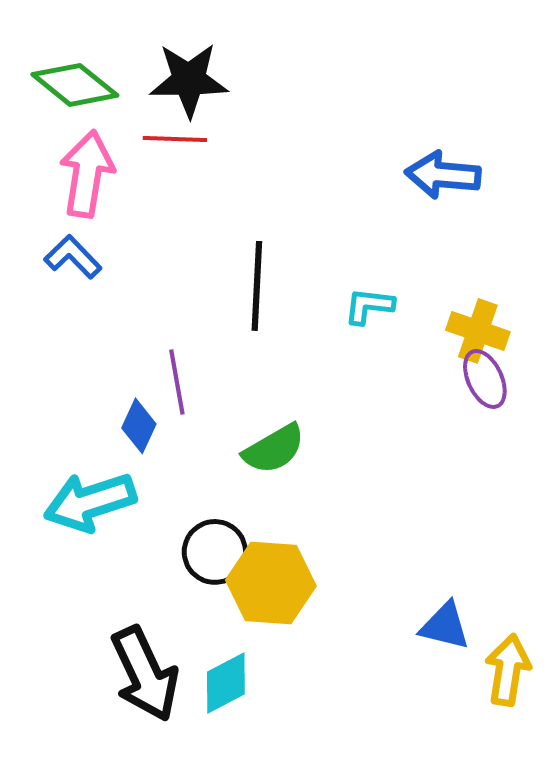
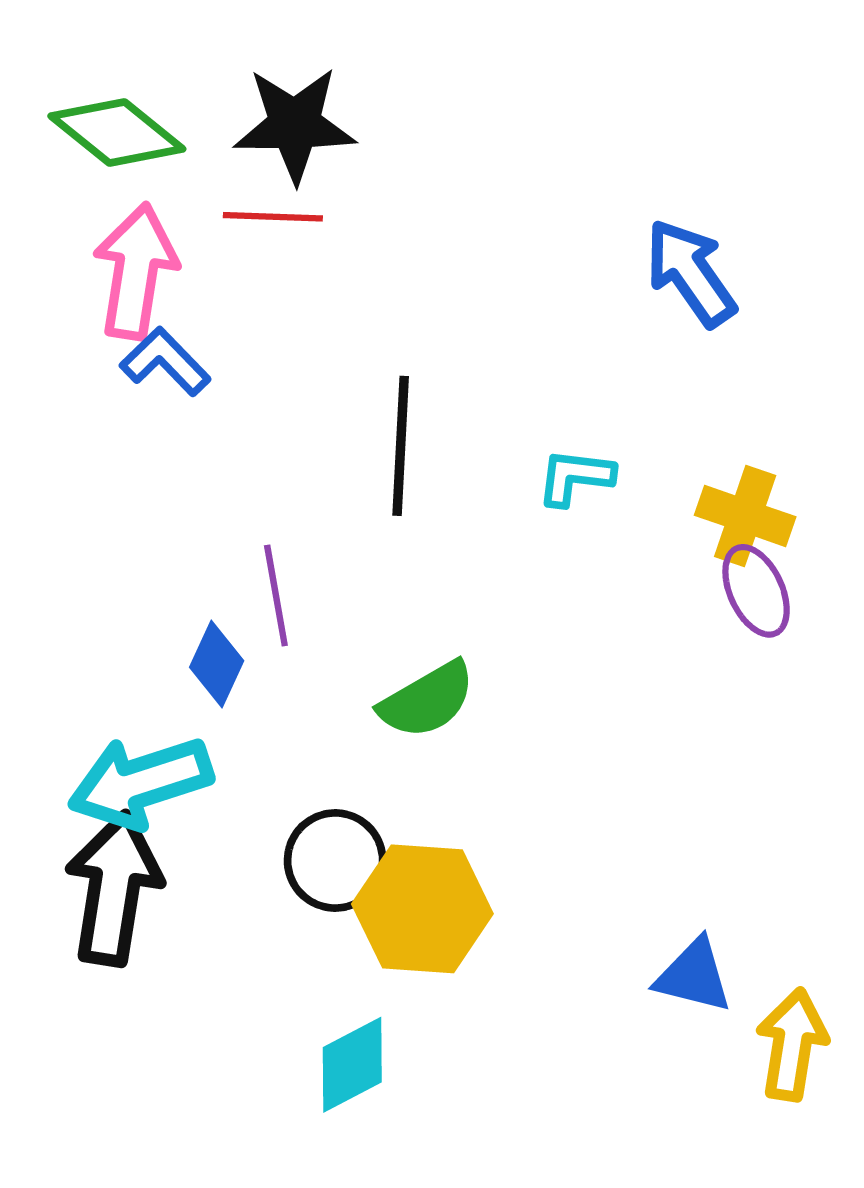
blue arrow: (443, 175) -> (691, 273), turned 50
blue L-shape: (73, 257) -> (165, 362), moved
black arrow: (145, 674) -> (114, 889), moved, turned -146

